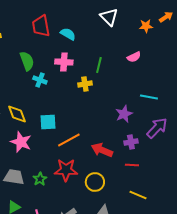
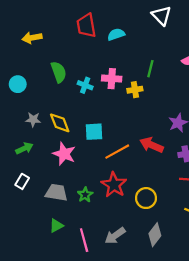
cyan semicircle: (68, 34) -> (116, 34), turned -49
green semicircle: (27, 61) -> (59, 72), moved
pink cross: (64, 62) -> (112, 79), moved
red arrow: (102, 150) -> (151, 145), moved
red star: (66, 170) -> (114, 185), turned 30

